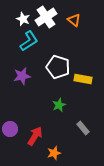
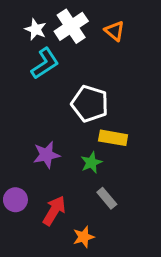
purple star: (22, 76) -> (46, 155), moved
yellow rectangle: (83, 79) -> (113, 138), moved
gray rectangle: (83, 128) -> (107, 198), moved

